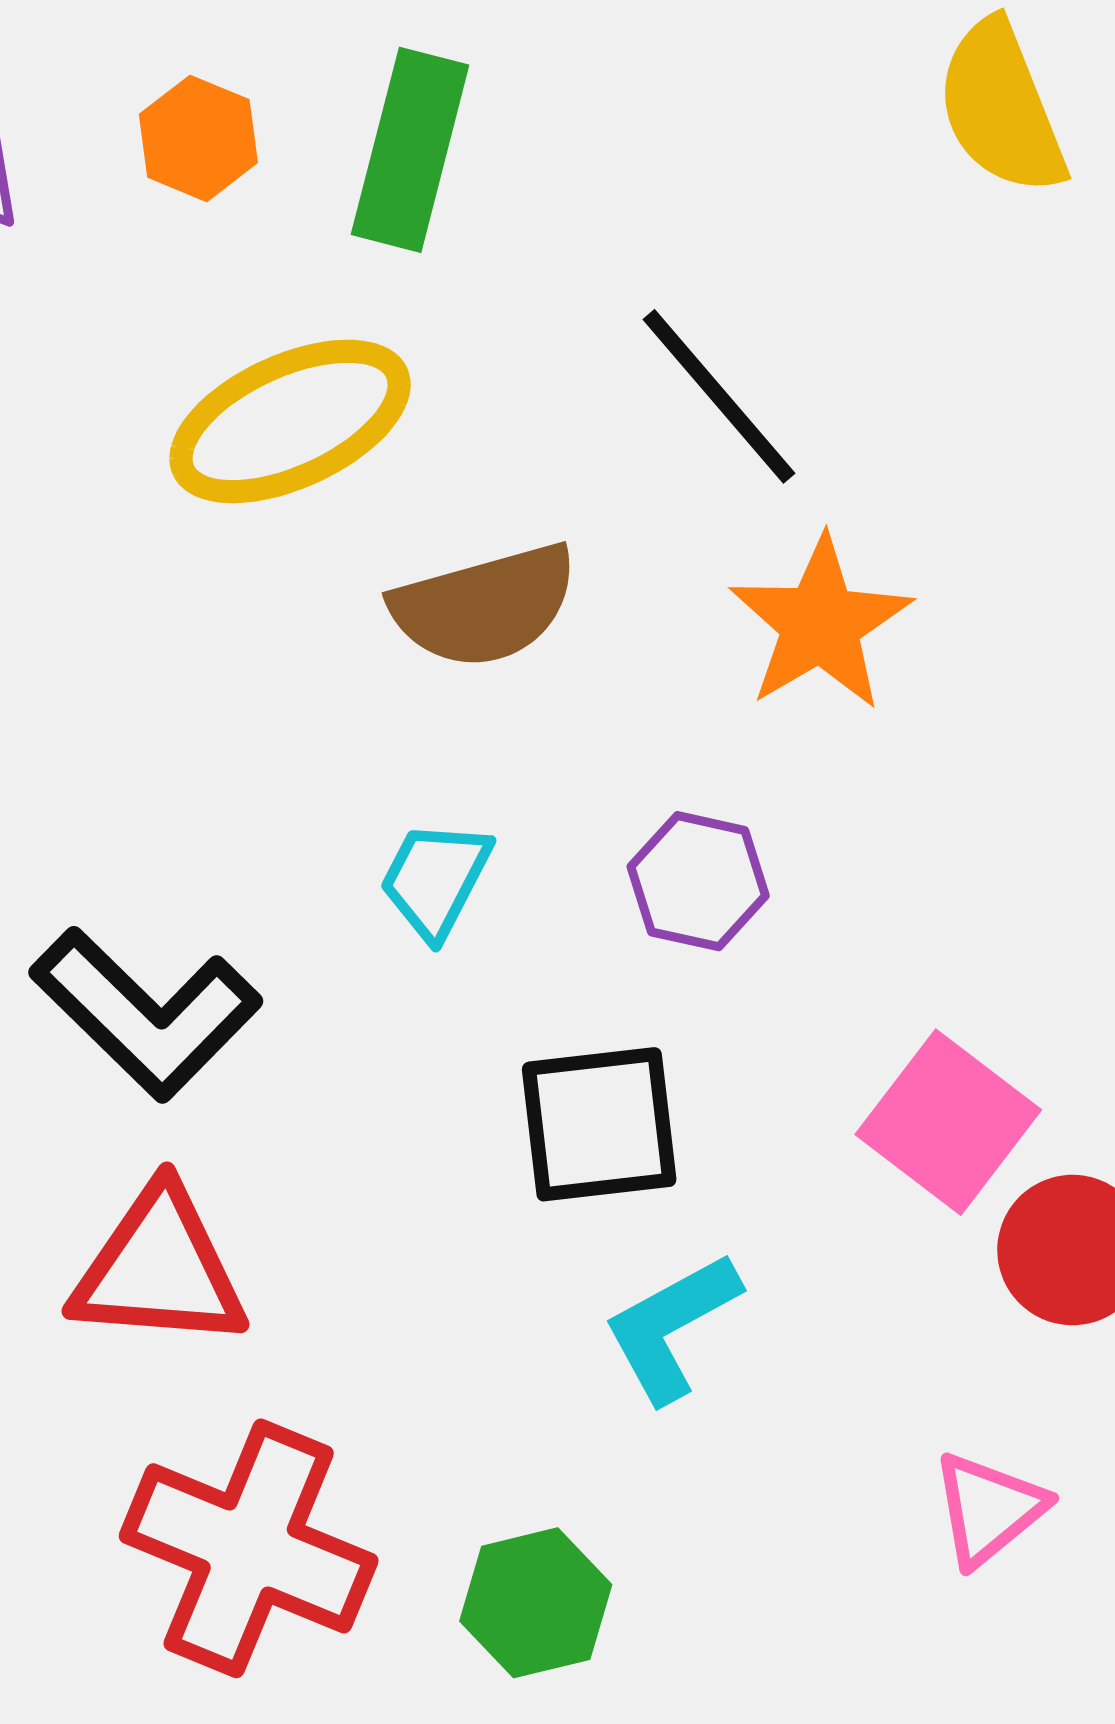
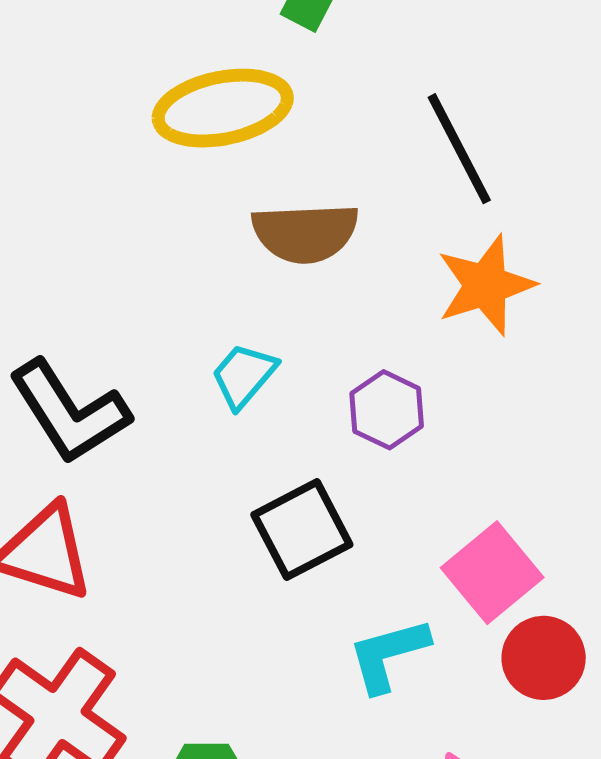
black square: (599, 1124) -> (302, 530), turned -34
cyan L-shape: (671, 1327) -> (388, 655), moved

